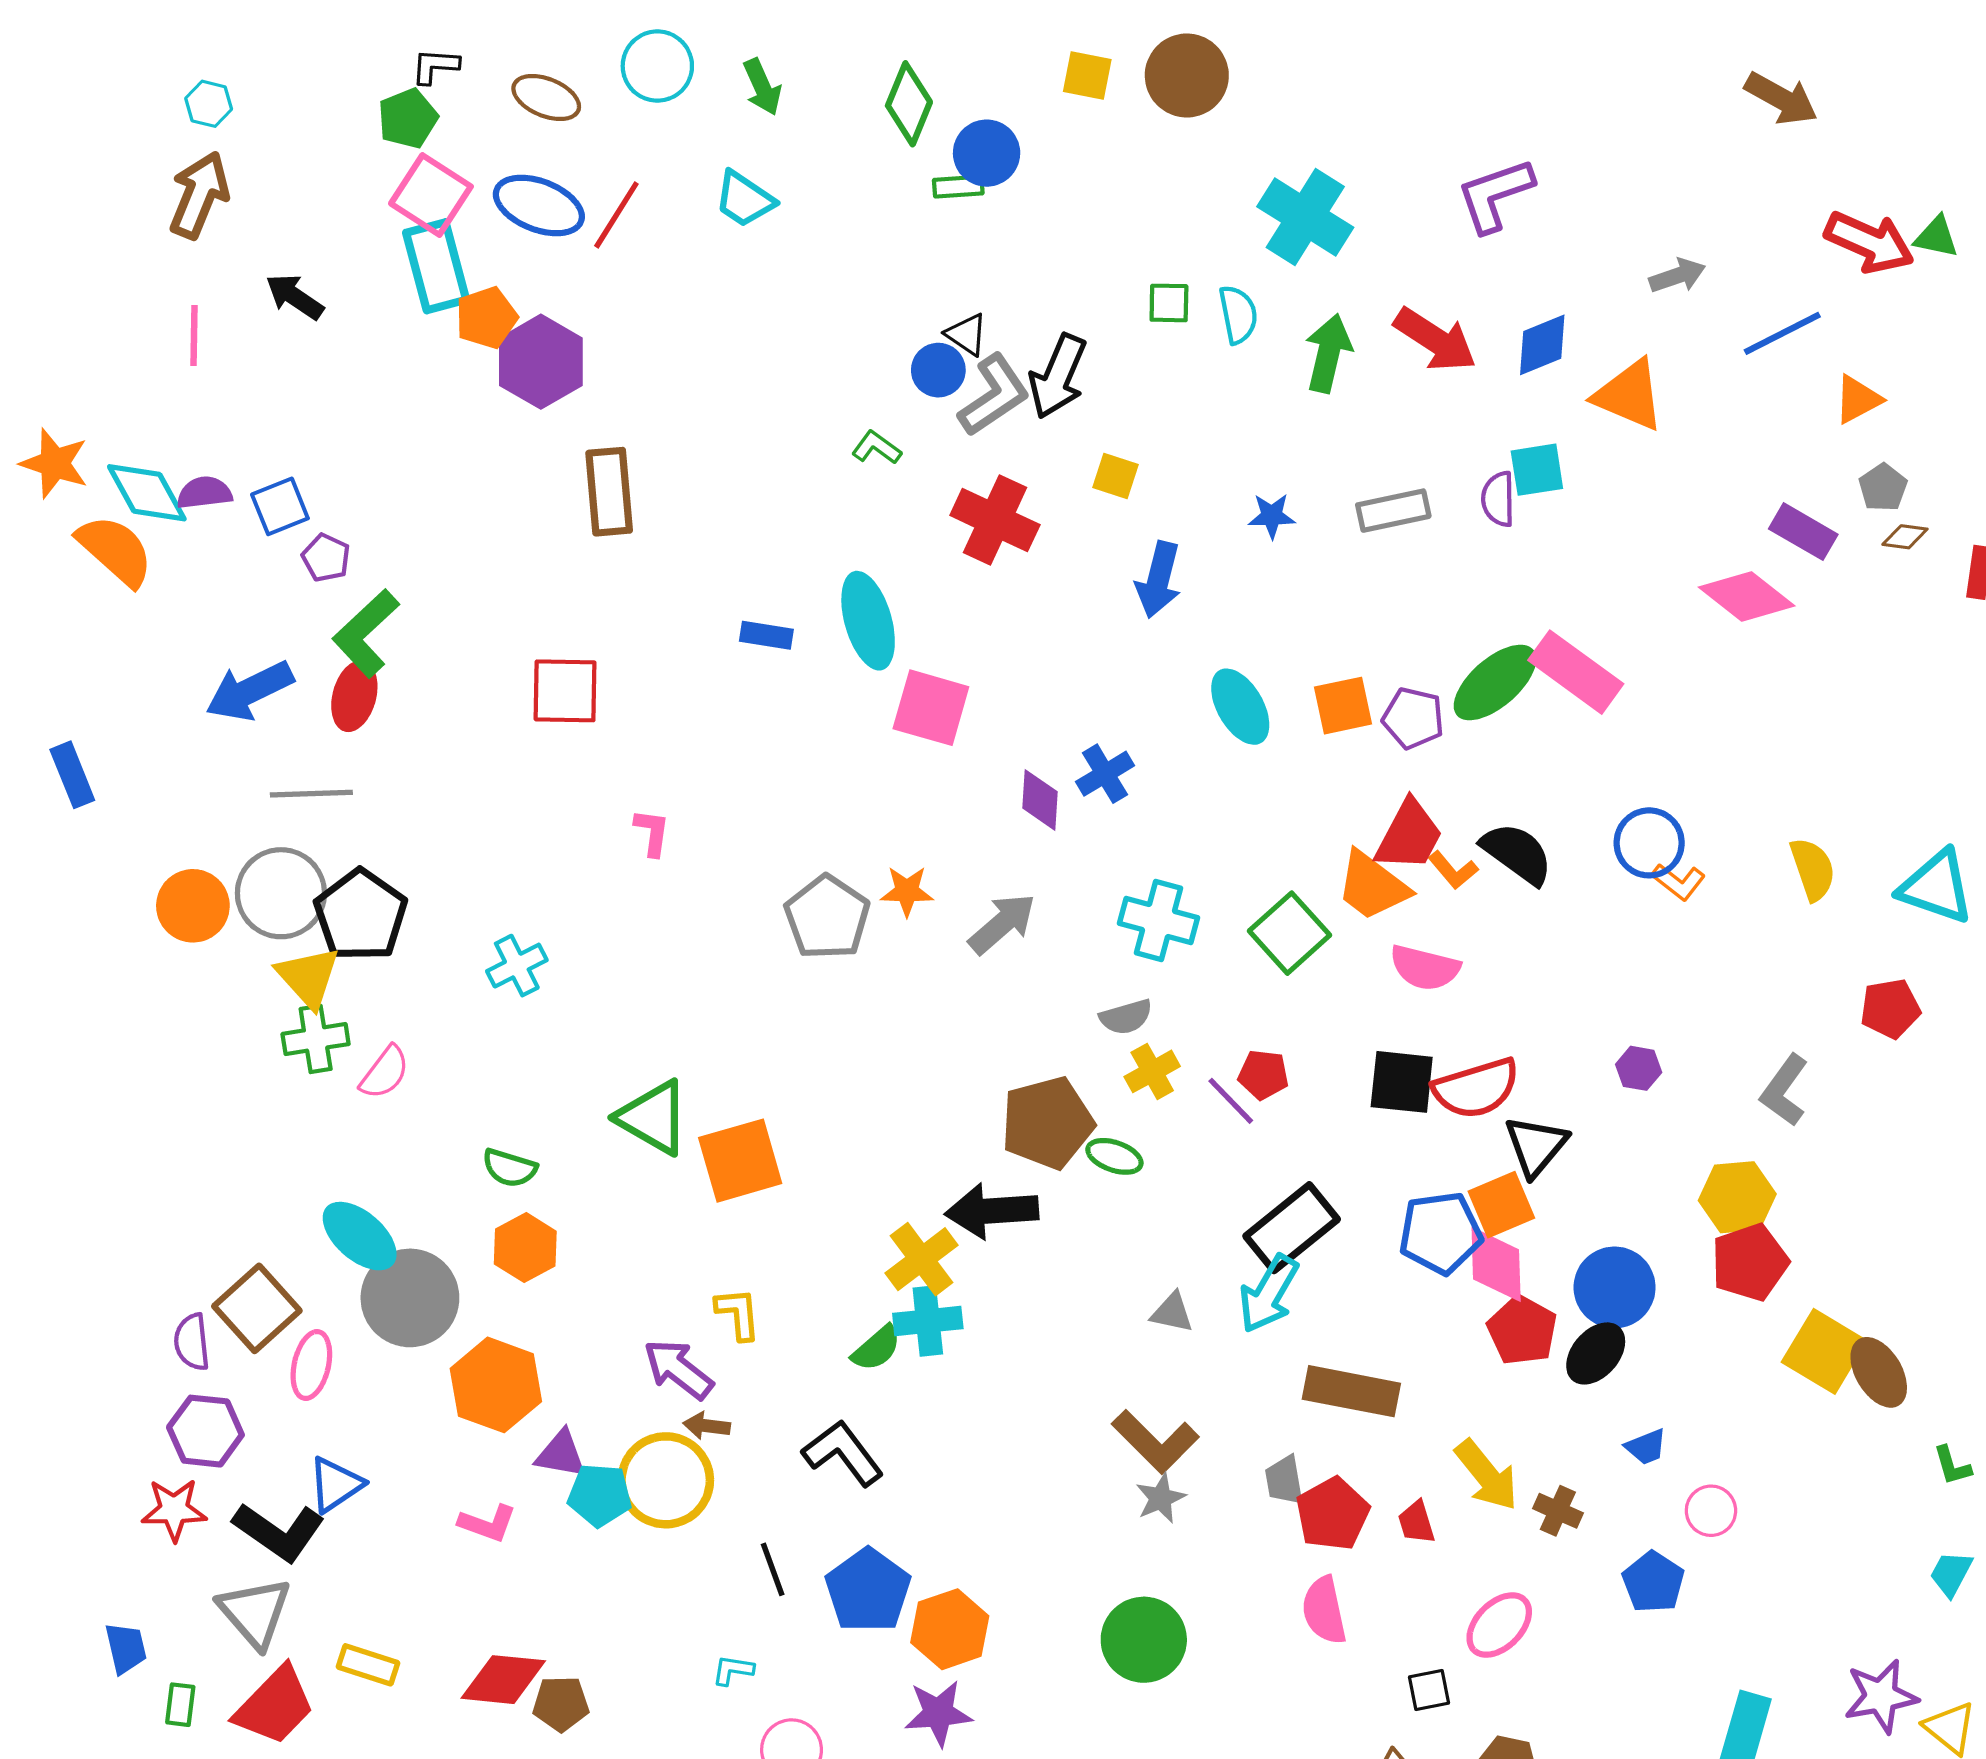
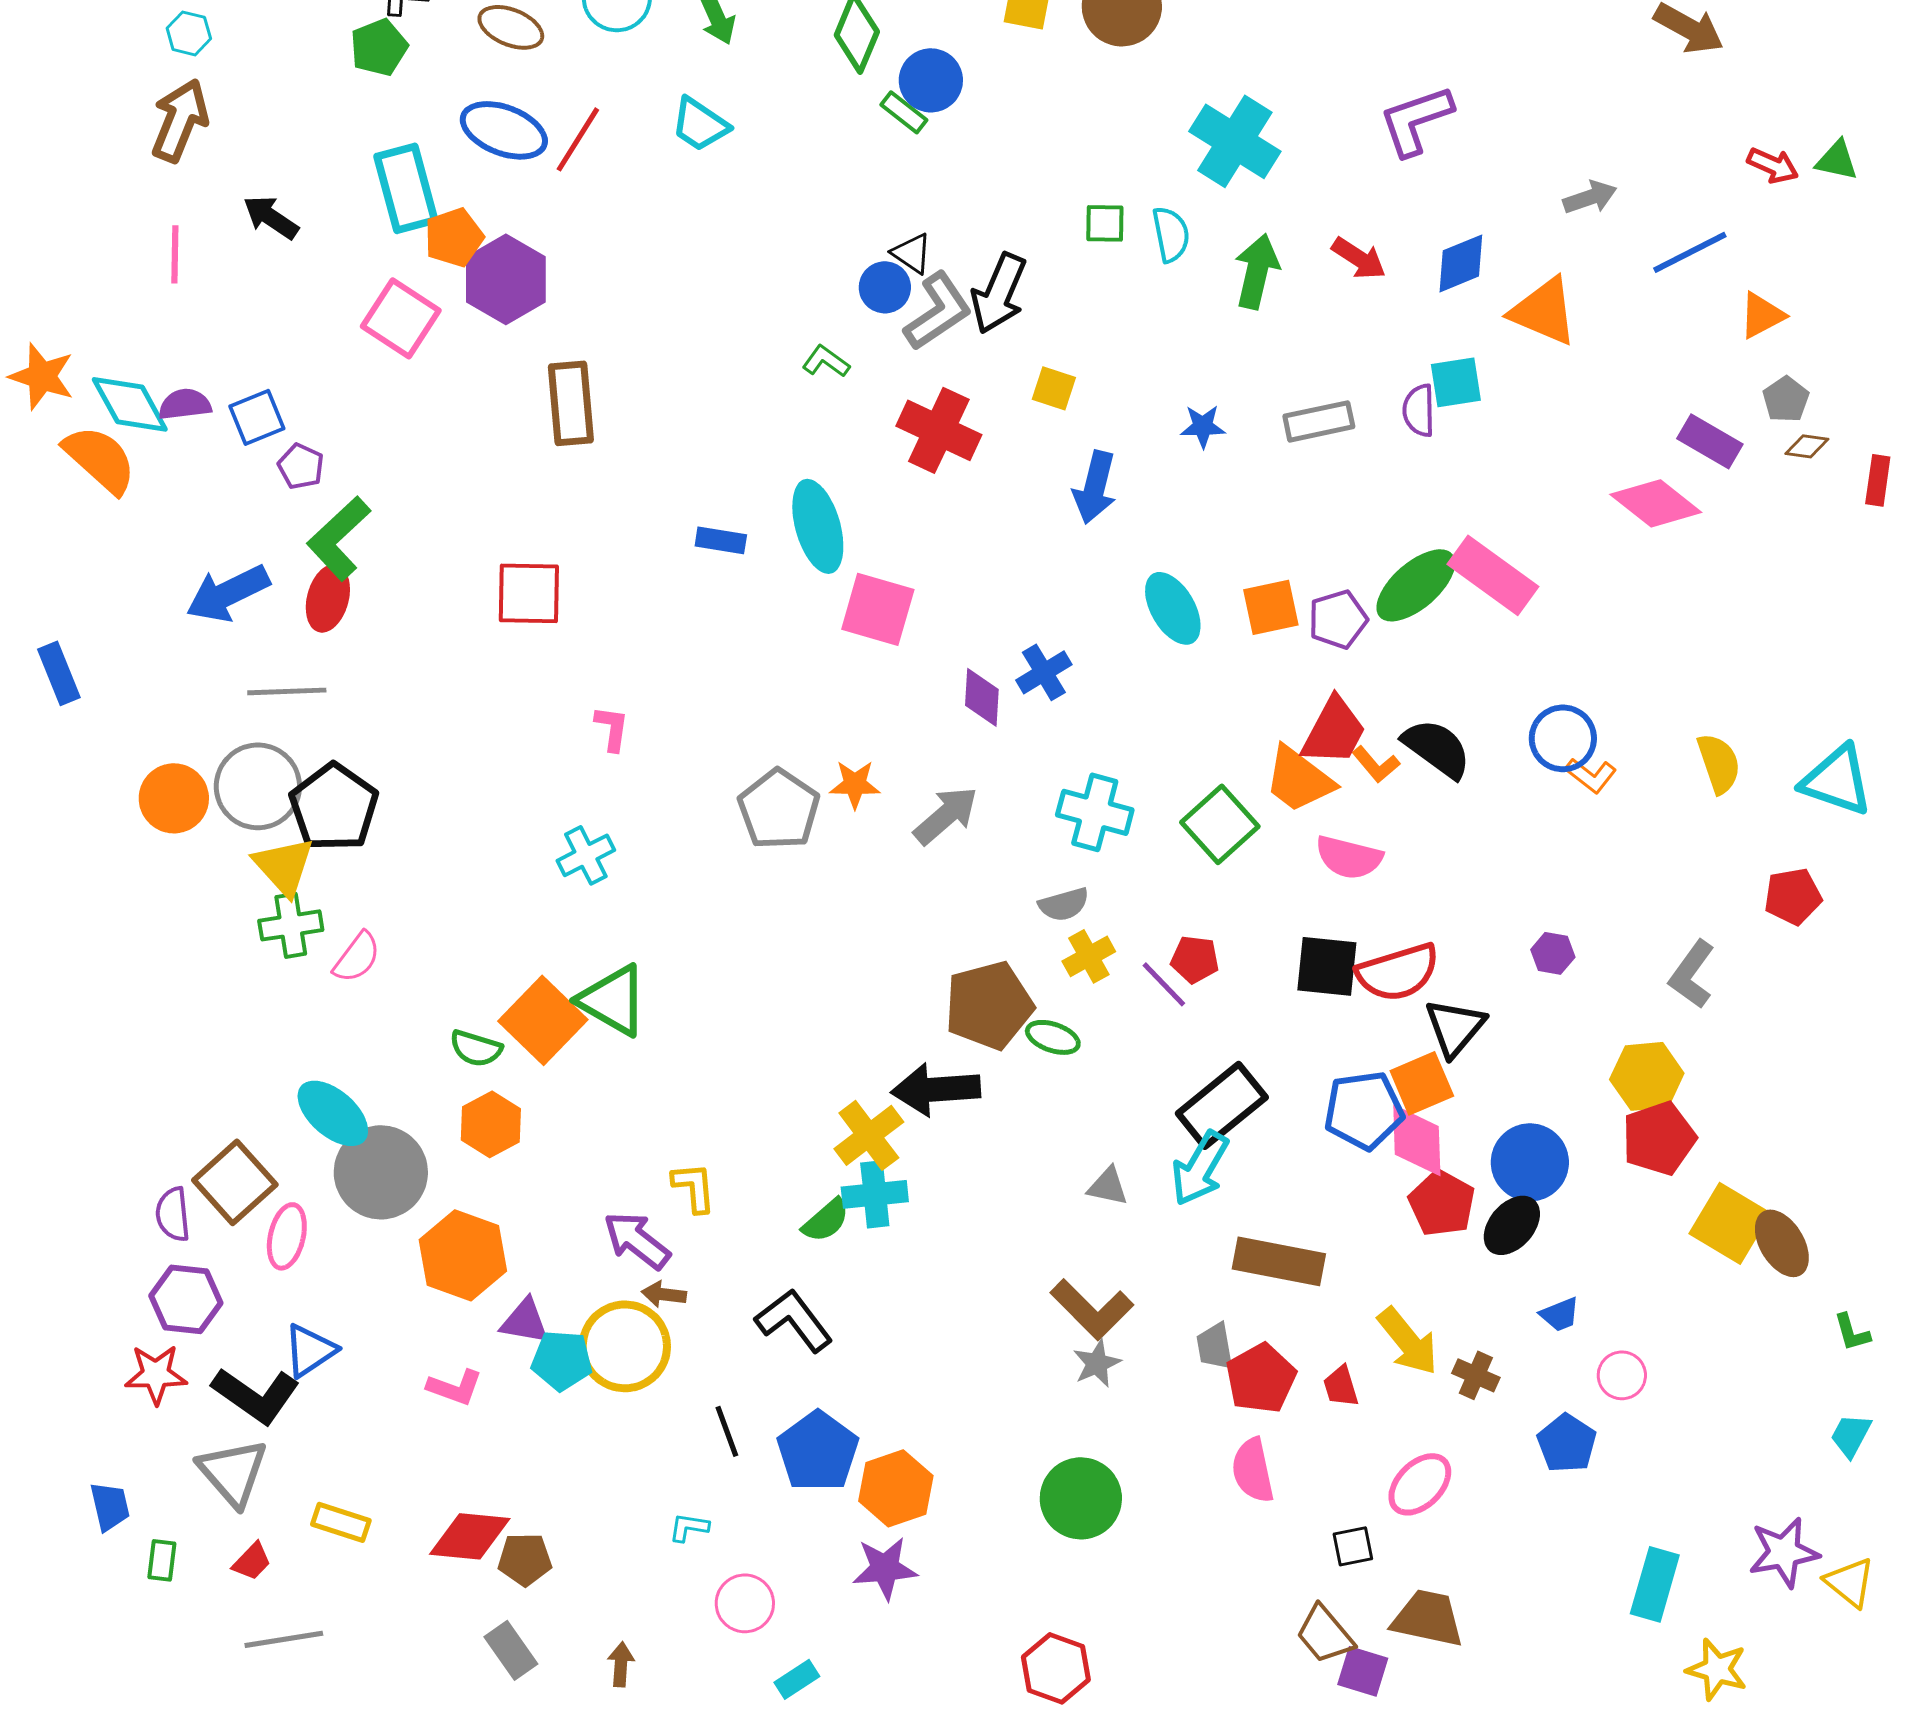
green rectangle: (958, 187) -> (904, 112), turned 42
pink square: (431, 195) -> (401, 318), moved
red arrow: (1869, 242) -> (1773, 165), size x0.6
red arrow: (1435, 340) -> (1359, 258), size x0.7
purple pentagon: (1413, 718) -> (1338, 619), turned -30
cyan cross: (517, 966) -> (586, 855), moved
orange square: (740, 1161) -> (543, 1020), moved, turned -30
red trapezoid: (275, 1706) -> (252, 1561), size x0.5

